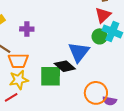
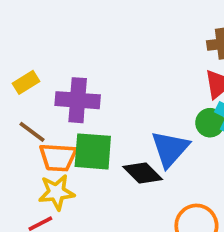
purple cross: (27, 29) -> (78, 100), size x1.6
green square: (51, 76) -> (93, 151), moved

